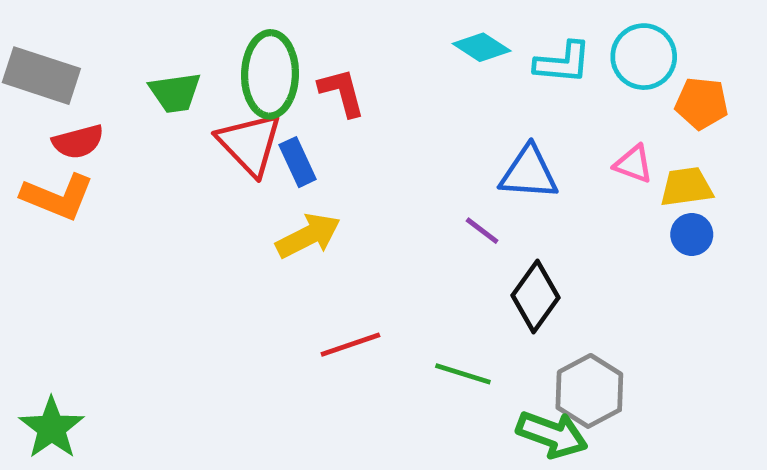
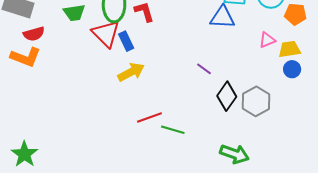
pink triangle: (633, 164) -> (267, 40), turned -42
blue triangle: (529, 173) -> (222, 17), moved
green line: (463, 374) -> (173, 130), moved
gray hexagon: (589, 391) -> (256, 101), moved

